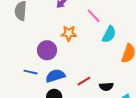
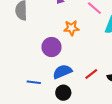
blue line: (31, 72) -> (34, 82), moved

